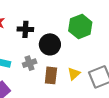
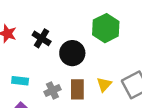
black cross: (25, 29) -> (42, 38), turned 35
gray cross: (30, 63) -> (52, 91), moved

